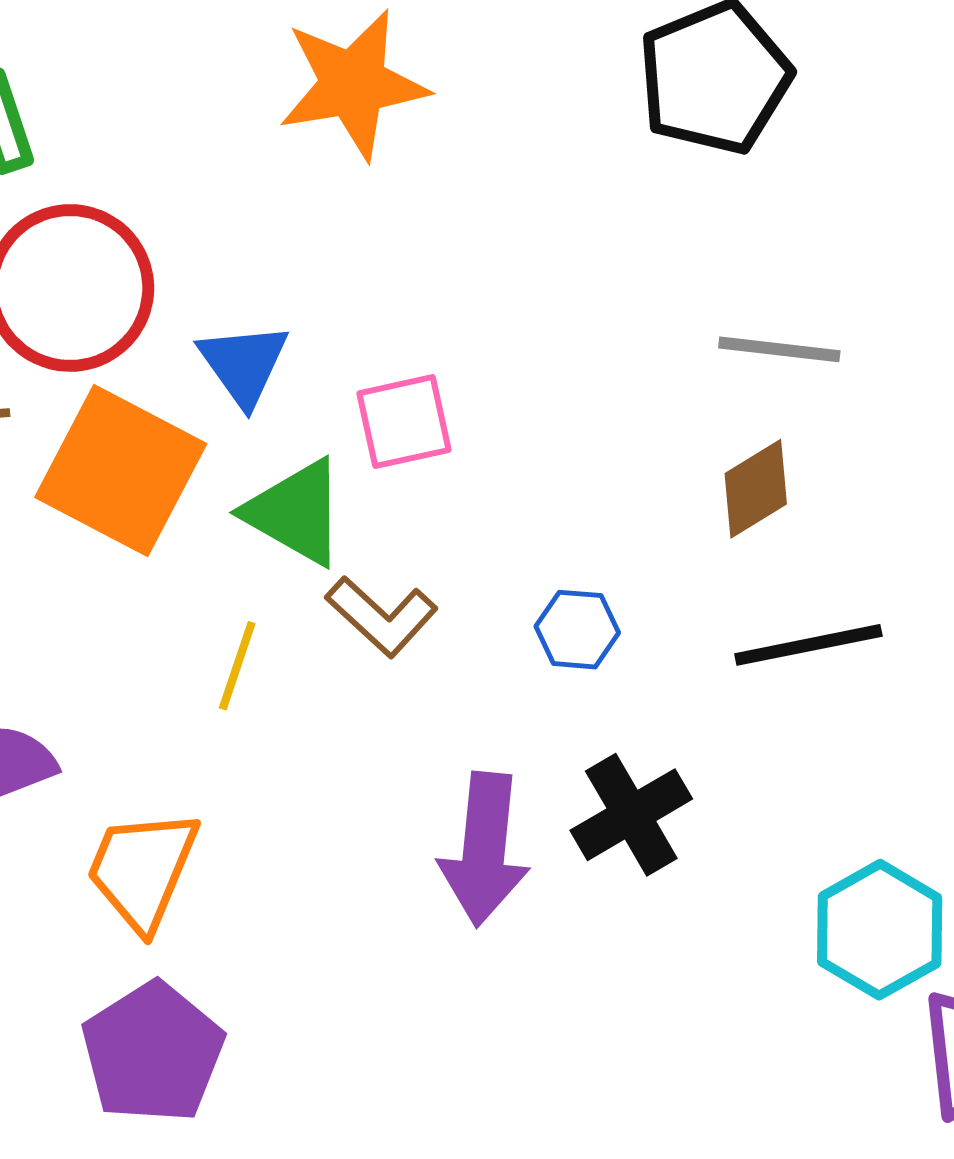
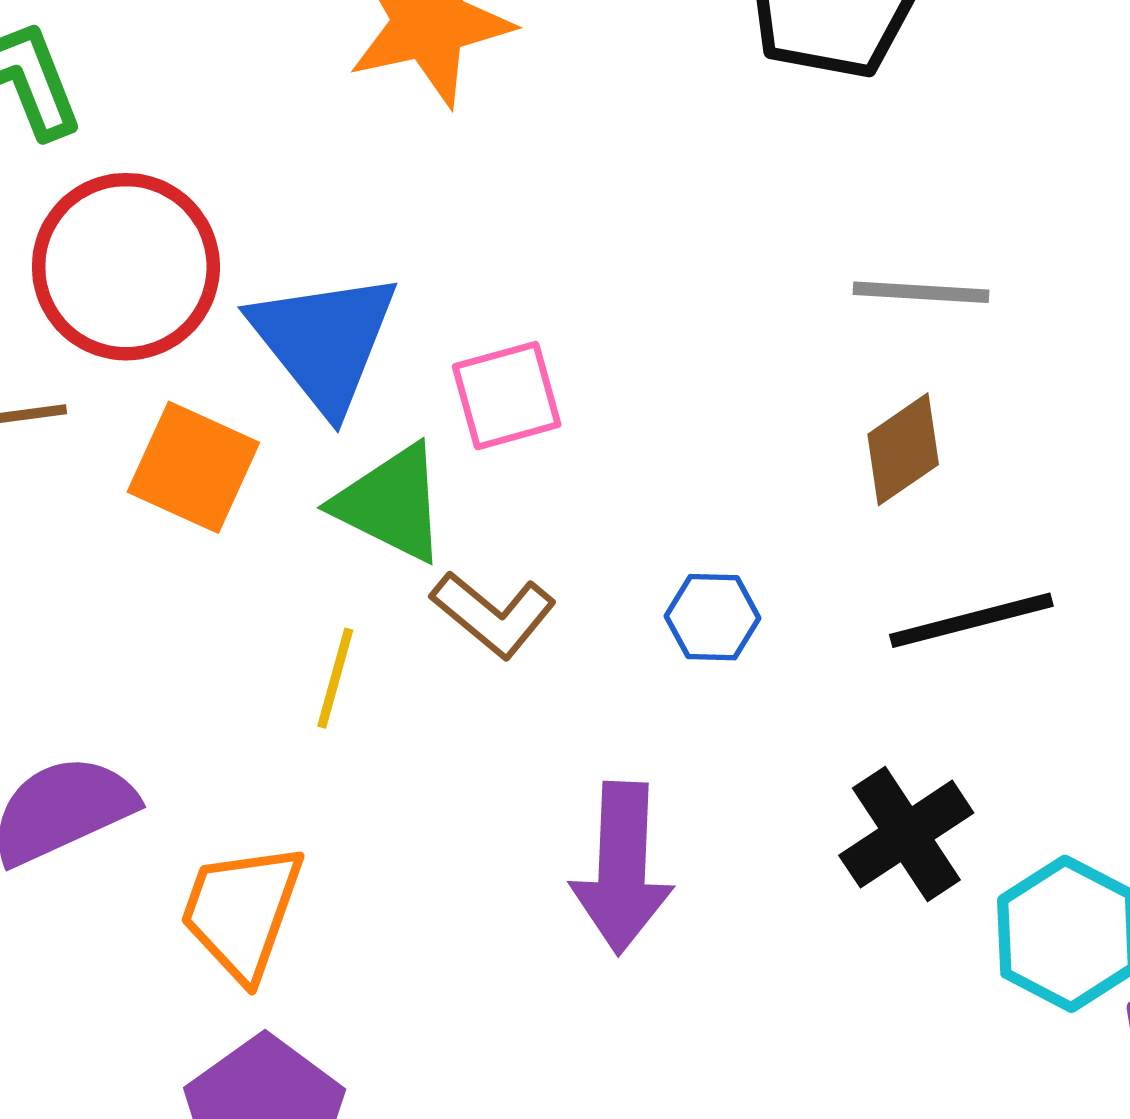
blue triangle: (244, 364) -> (324, 341), size x1.5
orange square: (121, 470) -> (193, 467), size x0.7
black cross: (631, 815) -> (906, 834), moved

